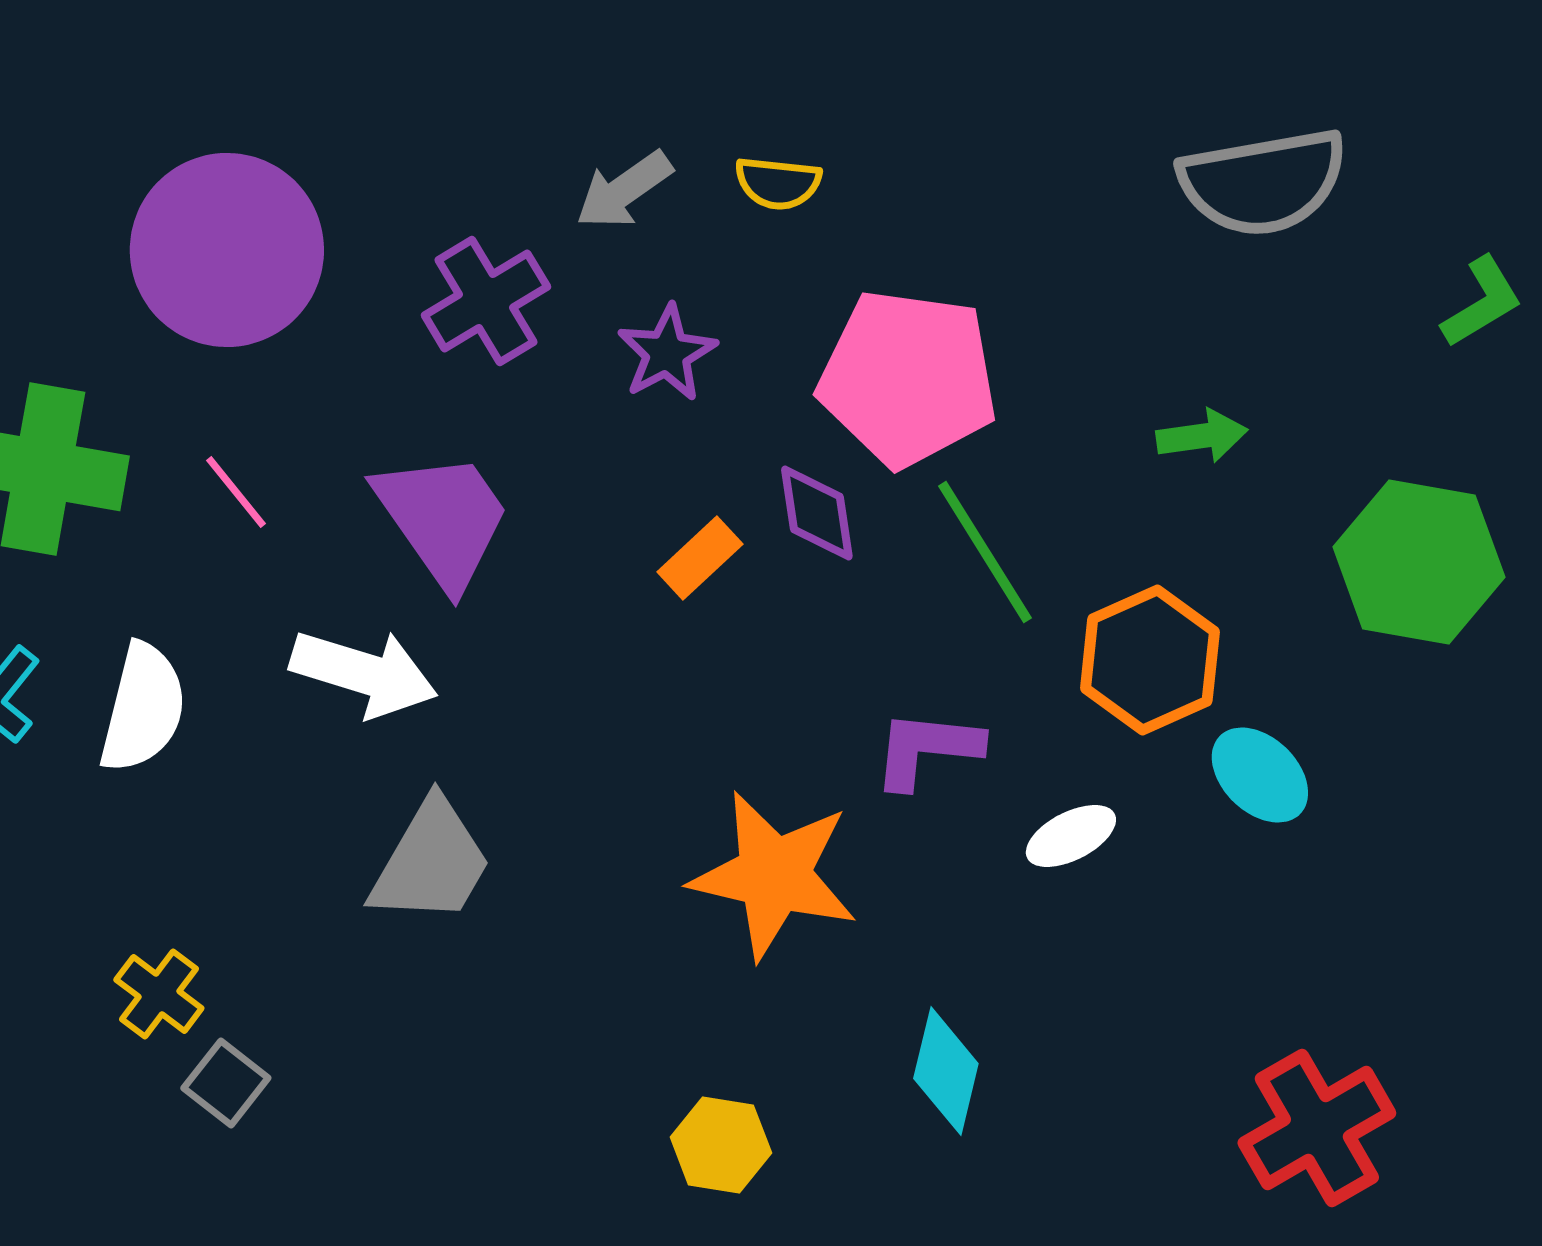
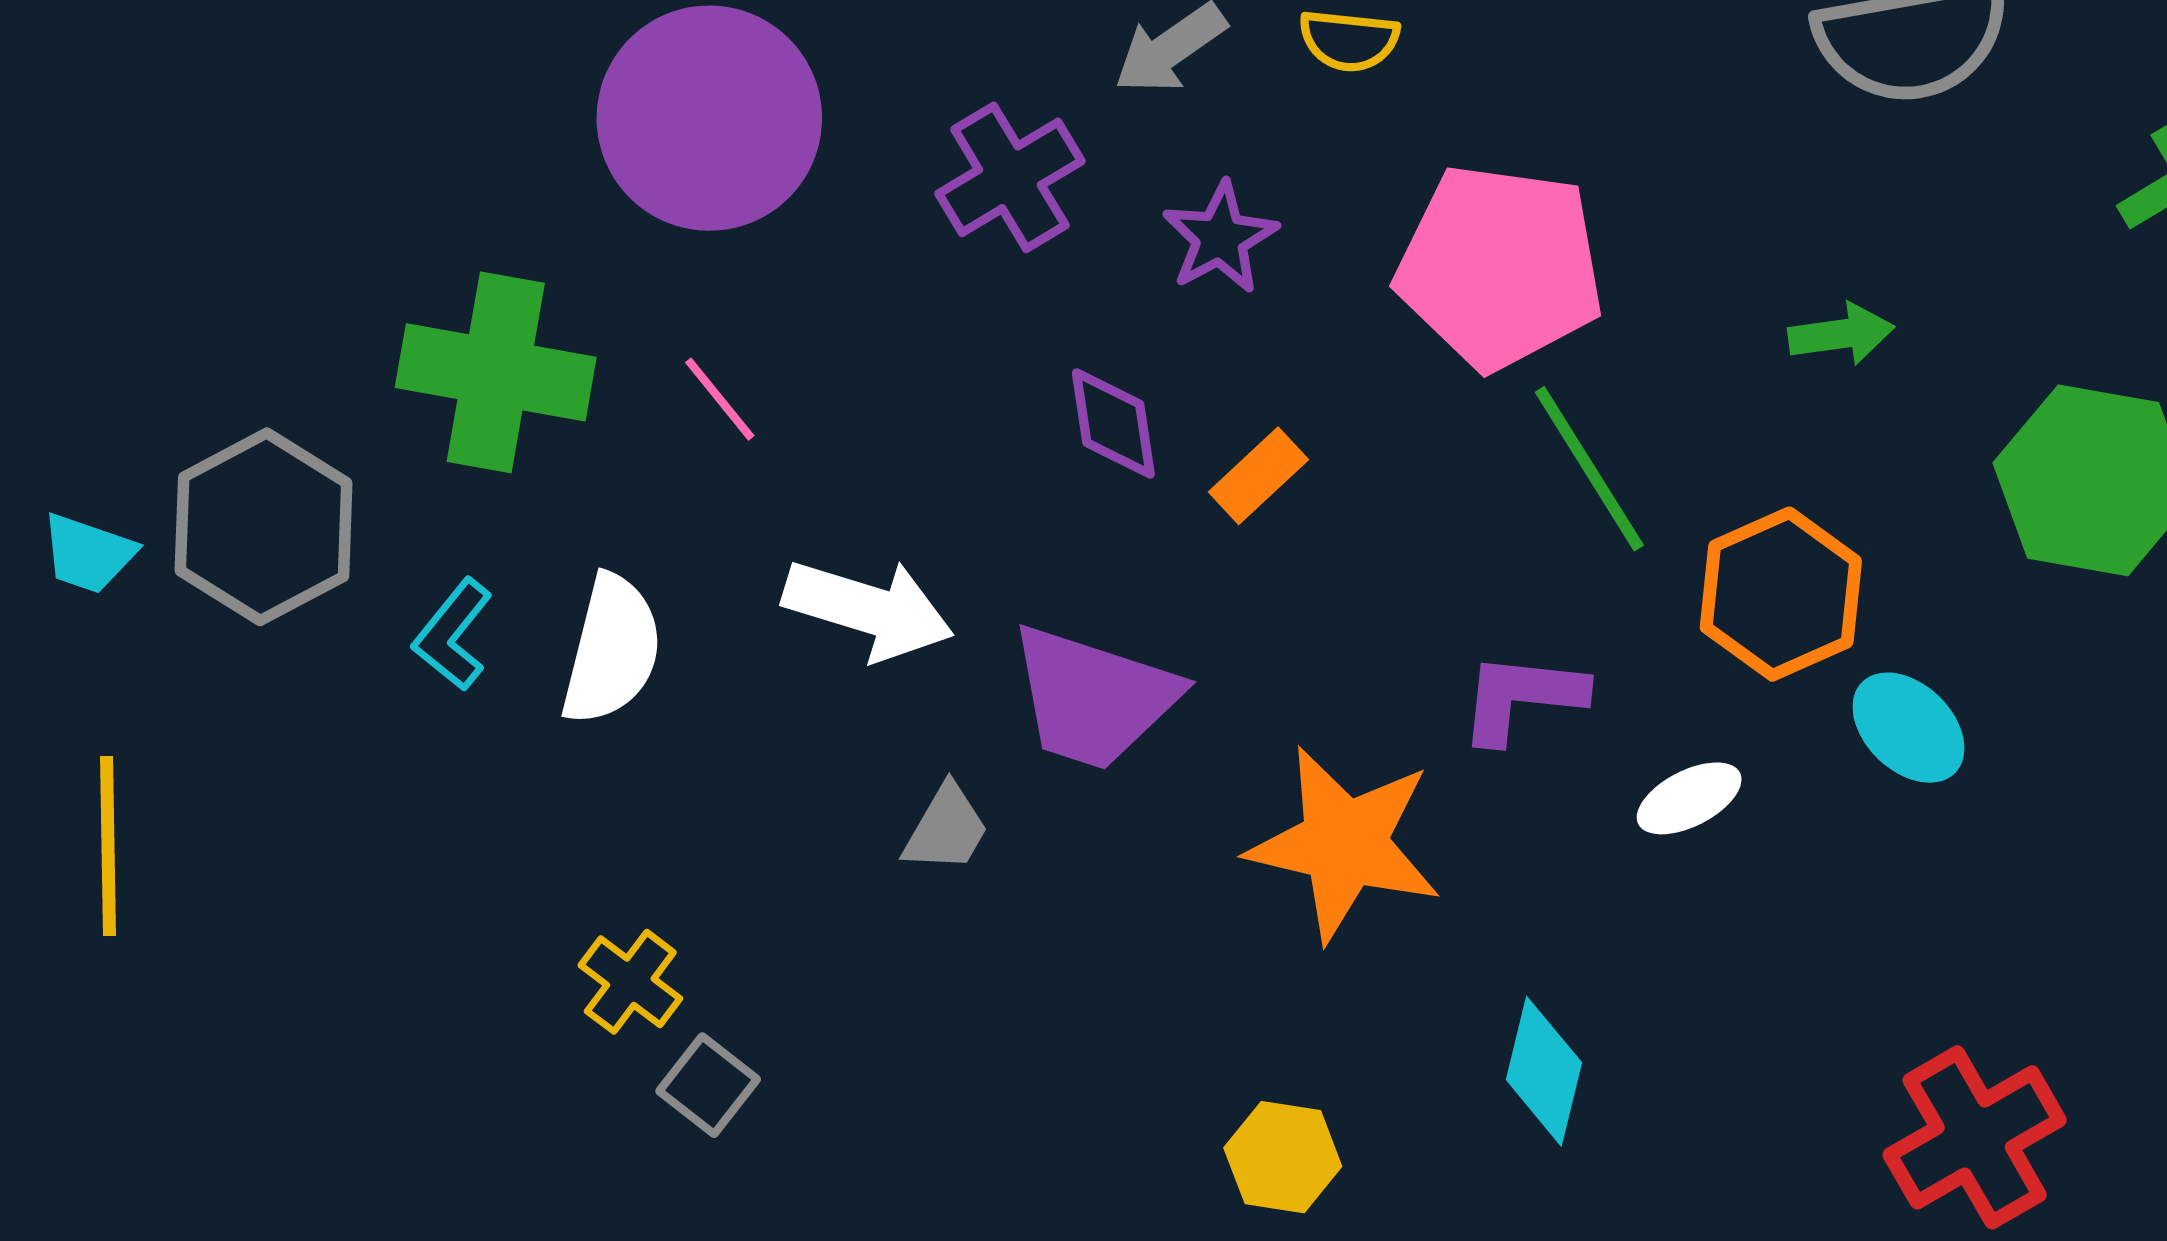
purple diamond: (817, 513) -> (1113, 423), moved
purple trapezoid: (443, 519) -> (1094, 697), moved, turned 143
gray trapezoid: (431, 862) -> (946, 829), size x0.6

